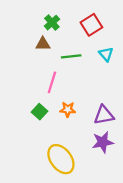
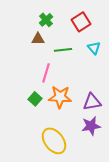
orange star: (68, 109) -> (60, 97), size x1.6

